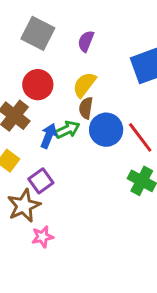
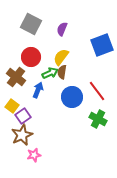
green arrow: (67, 130) -> (50, 73), moved
blue circle: (106, 130) -> (72, 97), moved
purple square: (41, 181) -> (23, 116), moved

